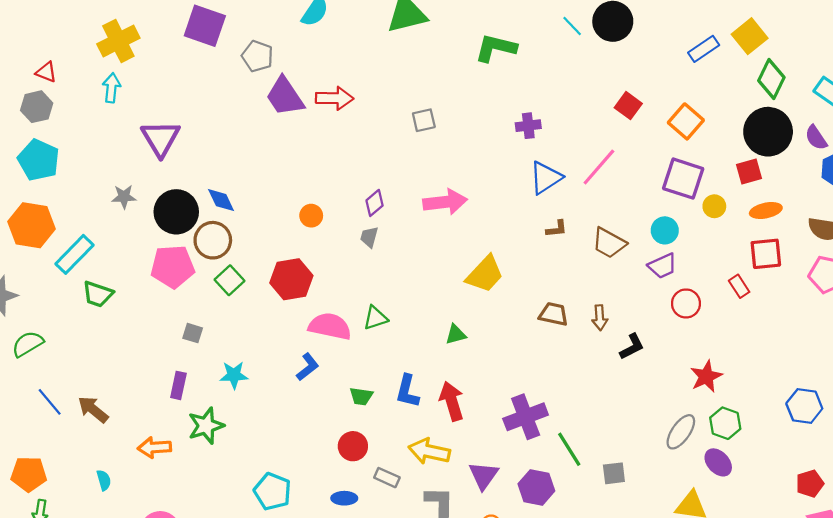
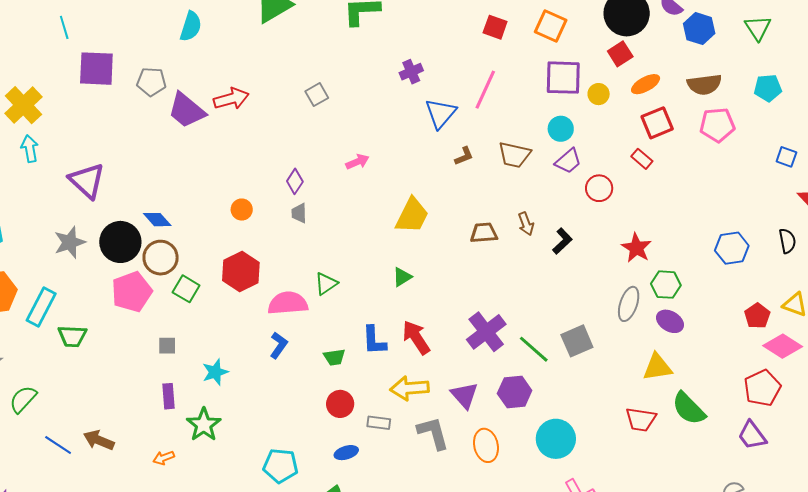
gray star: (124, 197) -> (70, 242), size x1.4
pink arrow: (445, 202) -> (357, 162), size x0.6
orange arrow: (154, 447) -> (164, 458), size x0.7
gray square: (614, 473) -> (577, 341), moved, size x1.4

